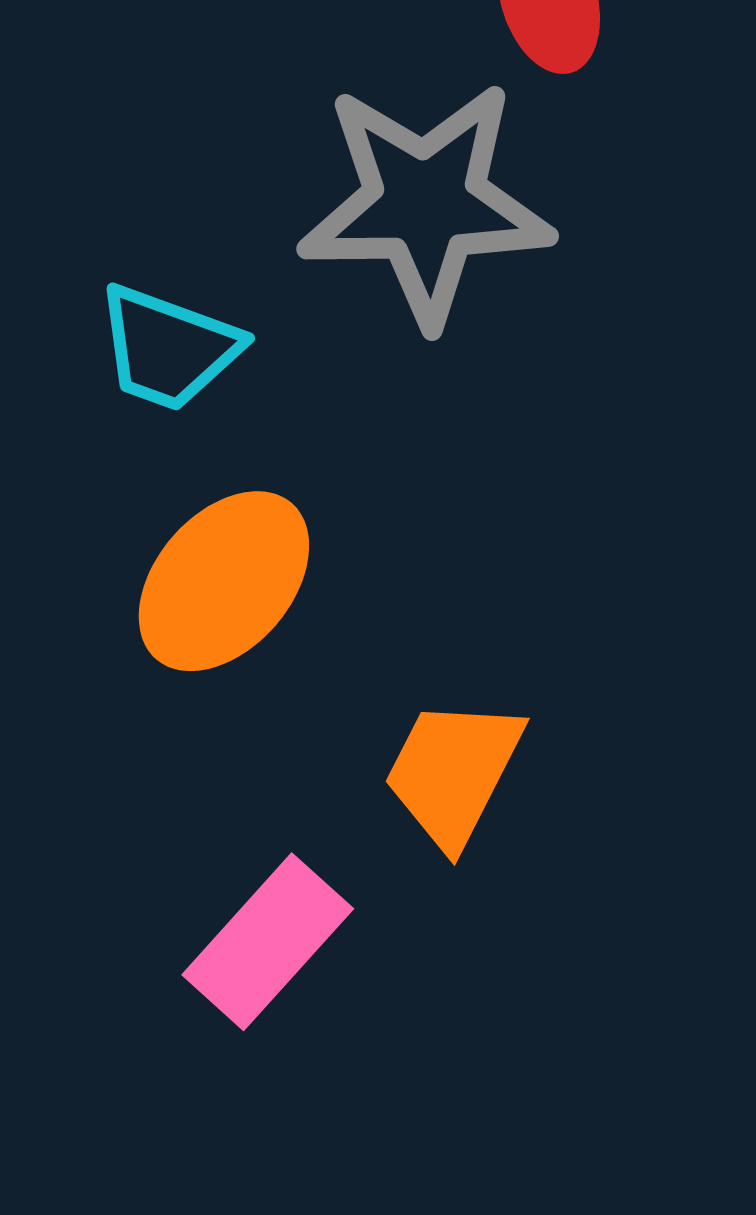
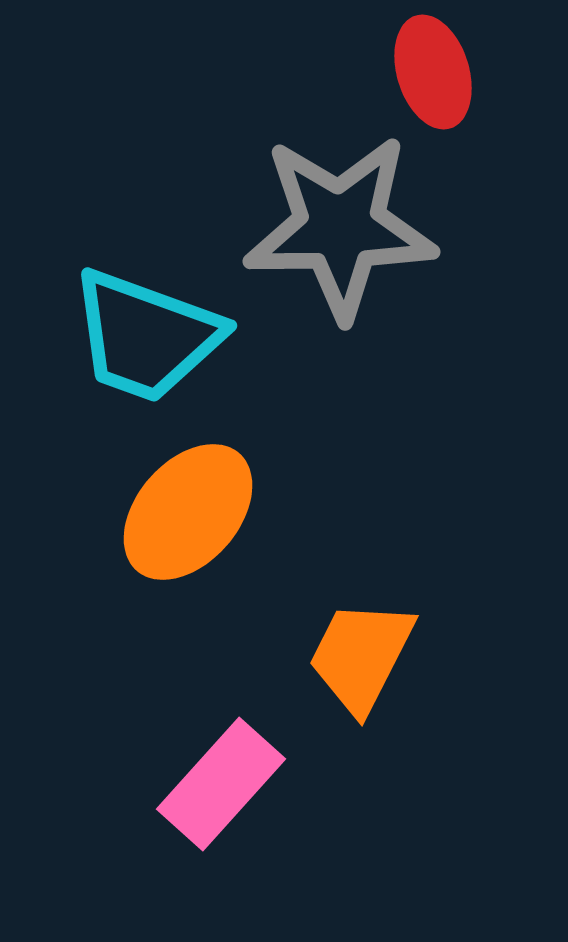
cyan trapezoid: (168, 348) -> (146, 336), size x1.4

